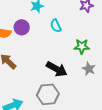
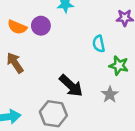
cyan semicircle: (56, 26) -> (99, 44), moved
green star: (82, 46) -> (119, 66), moved

